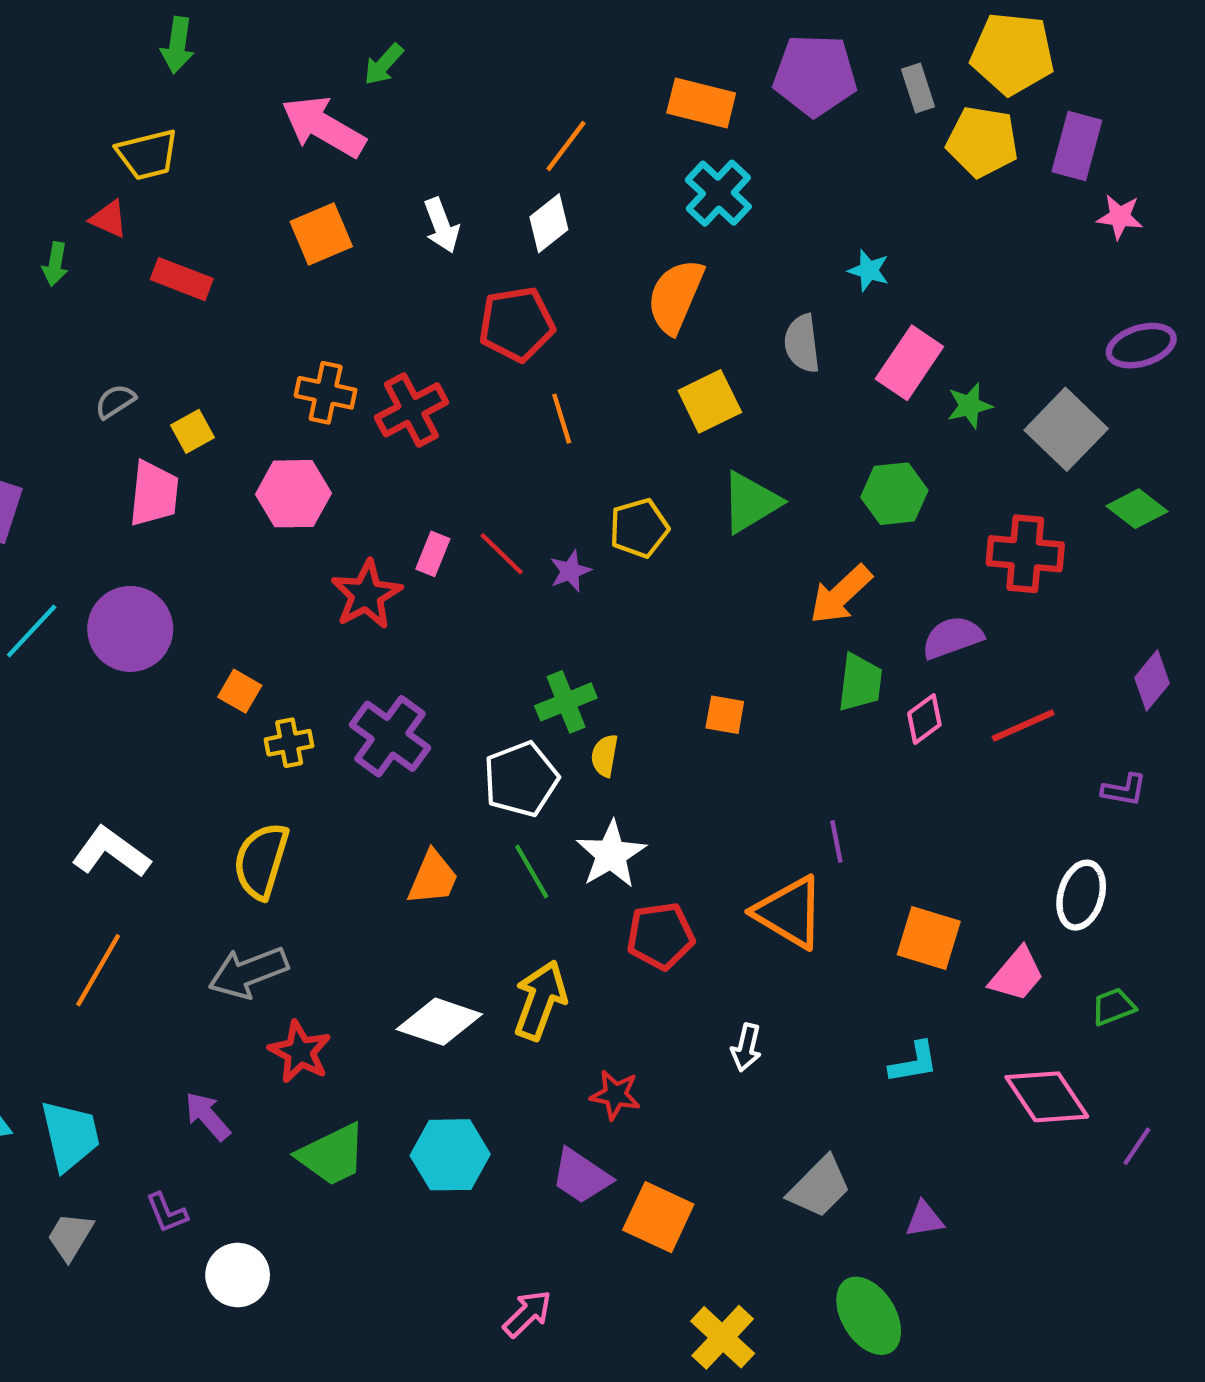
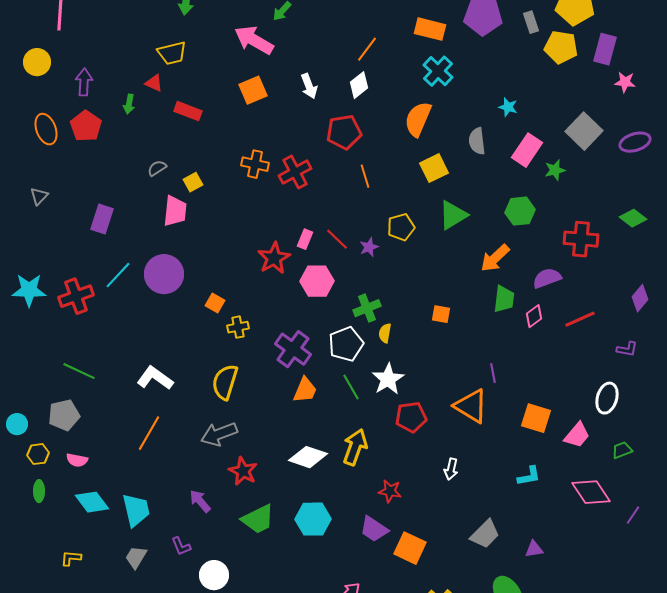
gray square: (1066, 429) -> (584, 131), moved
pink hexagon: (293, 494) -> (317, 281), moved
purple cross: (390, 736) -> (293, 349), moved

